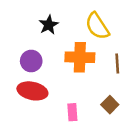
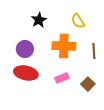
yellow semicircle: (97, 26) -> (78, 21), size x0.7
pink rectangle: (72, 112) -> (62, 78), moved, turned 72

